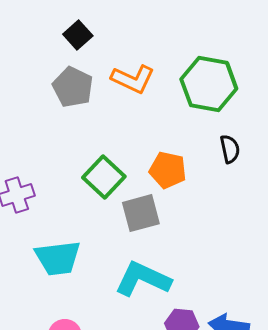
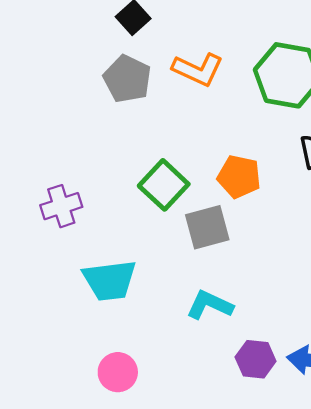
cyan L-shape: (143, 279) -> (210, 305), size x0.7

